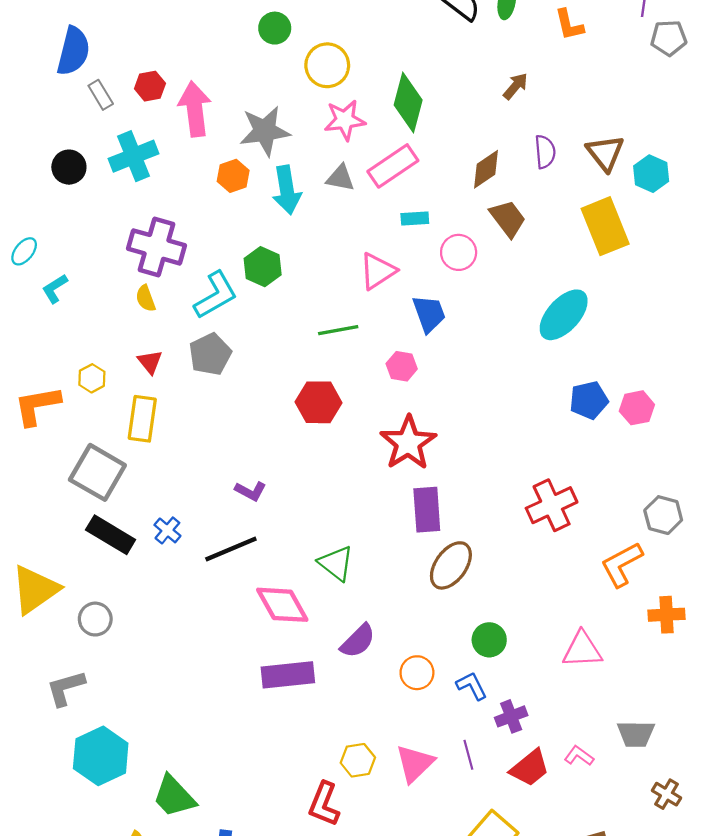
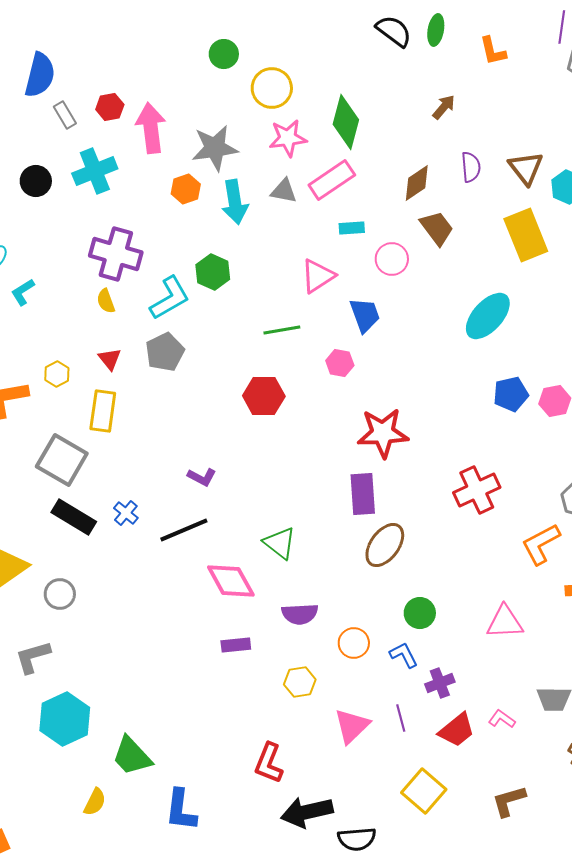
red star: (408, 443) -> (383, 433), moved, turned 30
purple semicircle: (358, 641) -> (300, 614), turned 42
purple rectangle: (288, 675) -> (236, 645), size x0.6
yellow hexagon: (358, 760) -> (300, 682), moved

